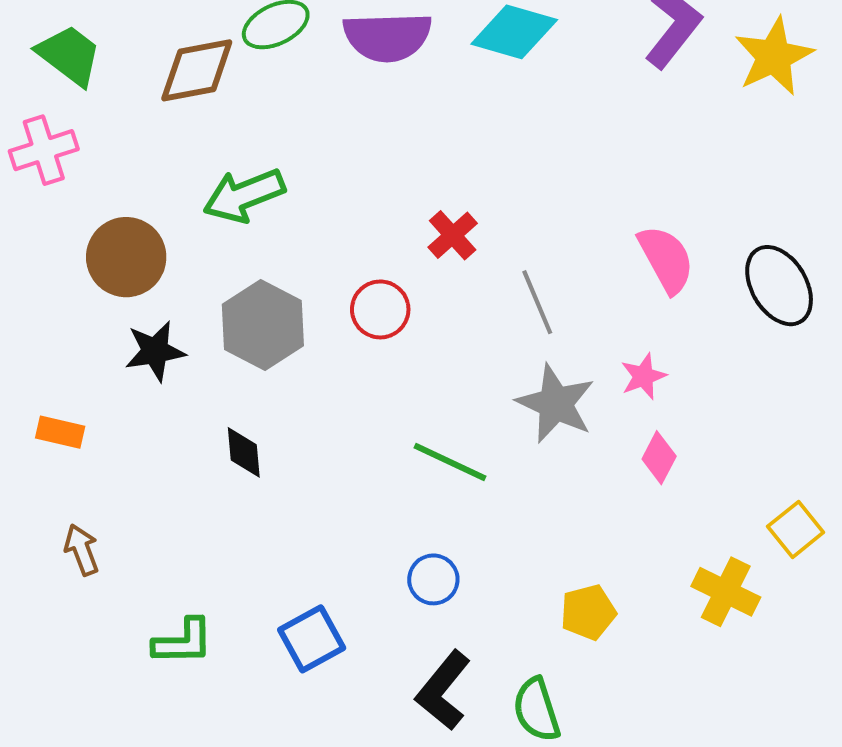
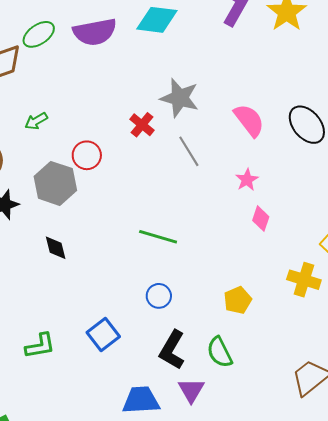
green arrow: (244, 195) -> (36, 121), size x0.6
red circle: (380, 309) -> (87, 155), moved
gray star: (556, 404) -> (180, 98), moved

